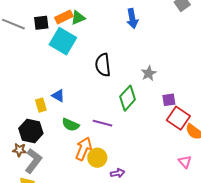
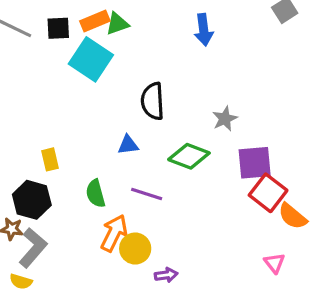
blue triangle: (58, 96) -> (128, 145), moved, turned -40
green diamond: (128, 98) -> (189, 156), turned 65
purple square: (169, 100) -> (255, 163), size x1.6
green semicircle: (71, 125) -> (96, 194), turned 48

